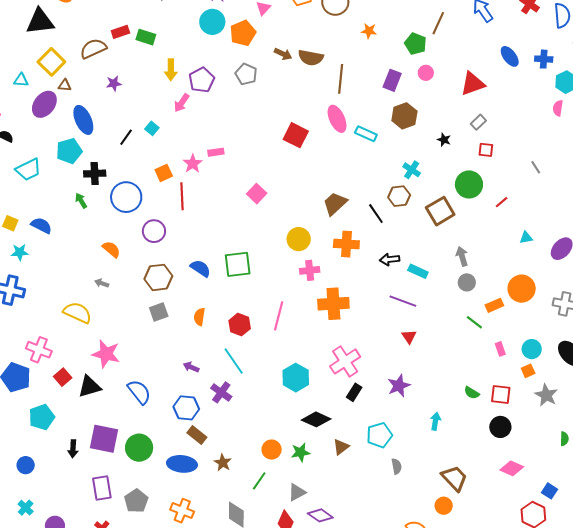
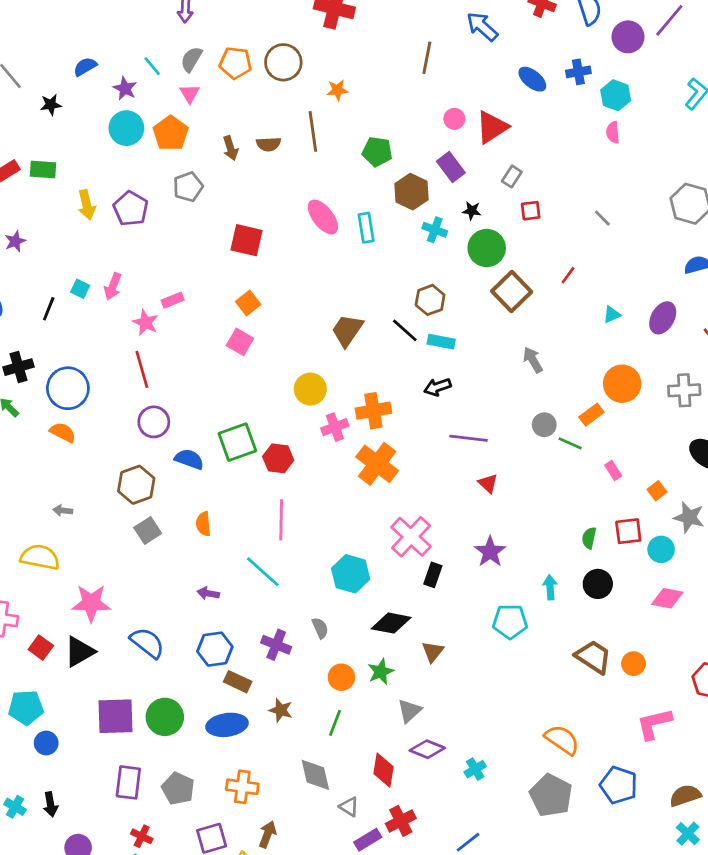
green pentagon: (415, 44) -> (377, 152), moved
brown arrow: (283, 54) -> (230, 148), turned 60
brown semicircle: (311, 58) -> (269, 144), size x0.7
pink circle: (426, 73) -> (454, 119), moved
gray pentagon: (246, 74) -> (188, 187), turned -30
brown line: (341, 79) -> (313, 131), moved
purple rectangle: (392, 80) -> (451, 167), moved, turned -45
pink arrow: (182, 103) -> (113, 286), moved
cyan rectangle: (366, 134) -> (366, 228), turned 70
red square: (296, 135) -> (247, 240), moved
cyan cross: (412, 170) -> (435, 230), moved
orange square: (164, 173) -> (248, 303), moved
green circle: (469, 184) -> (487, 248), moved
brown square: (440, 211) -> (512, 291), moved
purple circle: (154, 231) -> (154, 422), moved
orange cross: (346, 244) -> (373, 411), moved
orange semicircle: (111, 249) -> (63, 432), moved
cyan rectangle: (418, 271) -> (441, 342), moved
gray circle: (467, 282) -> (544, 425), moved
orange cross: (333, 304) -> (377, 464), turned -36
pink line: (279, 316) -> (281, 520), moved
red hexagon: (240, 325) -> (278, 458), moved
cyan circle: (532, 349) -> (661, 549), moved
purple cross: (221, 392) -> (276, 645), moved
green semicircle: (472, 393) -> (589, 538), turned 84
cyan pentagon: (42, 417) -> (26, 707), turned 30
black circle: (500, 427) -> (598, 584), moved
cyan pentagon: (379, 435) -> (510, 622), moved, turned 30
black arrow: (73, 449) -> (50, 804), moved
blue circle: (26, 465) -> (46, 743), moved
gray semicircle: (396, 466) -> (320, 628), moved
pink diamond: (512, 468) -> (667, 598), moved
purple rectangle: (102, 488) -> (128, 782), turned 30
gray triangle: (297, 492) -> (409, 711), moved
orange circle: (444, 506) -> (633, 664), moved
cyan cross: (26, 508) -> (15, 807), moved

